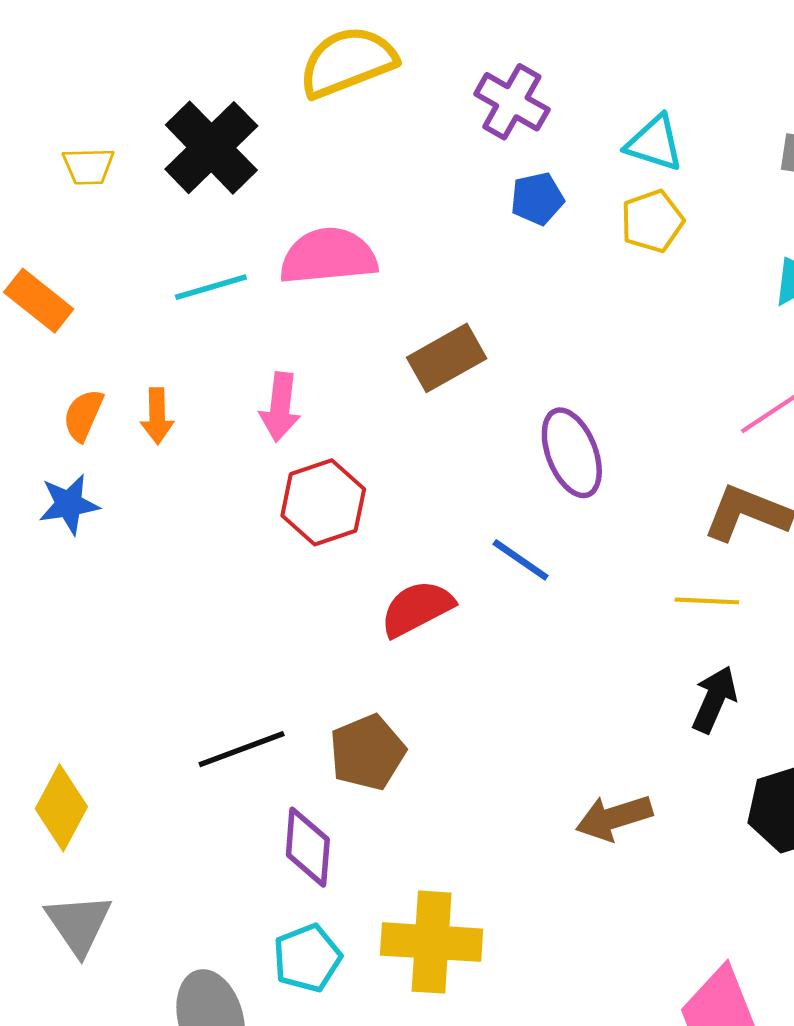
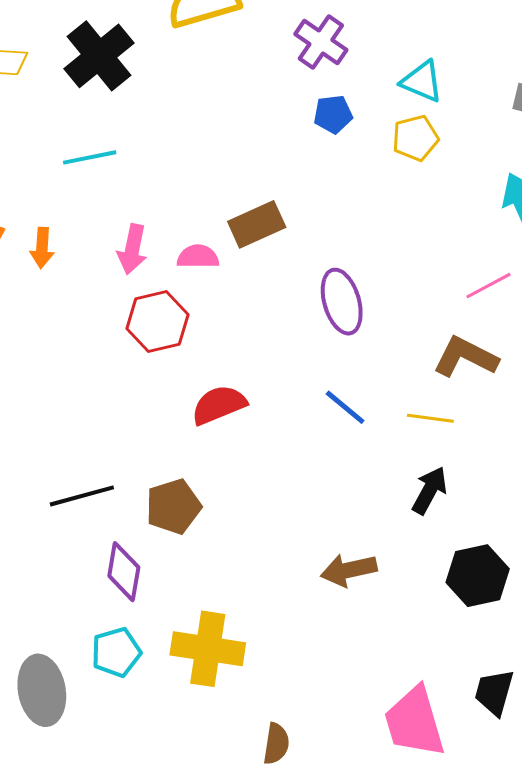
pink semicircle: (328, 256) -> (198, 257), moved, size x0.6
blue line: (521, 560) -> (345, 407), moved

